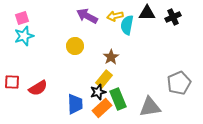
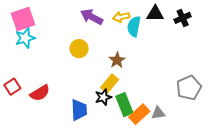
pink square: (22, 18) -> (23, 19), size x1.6
red square: (12, 82) -> (12, 87), turned -35
gray triangle: (150, 107) -> (158, 113), size x0.6
orange rectangle: (102, 108) -> (139, 114), moved

